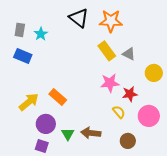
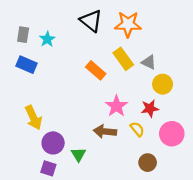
yellow circle: (154, 73) -> (163, 84), moved
pink star: (110, 83) -> (116, 106), moved, turned -30
orange rectangle: (58, 97) -> (96, 70), moved
yellow arrow: (29, 102) -> (33, 118), turned 105
brown arrow: (91, 133) -> (105, 131), moved

